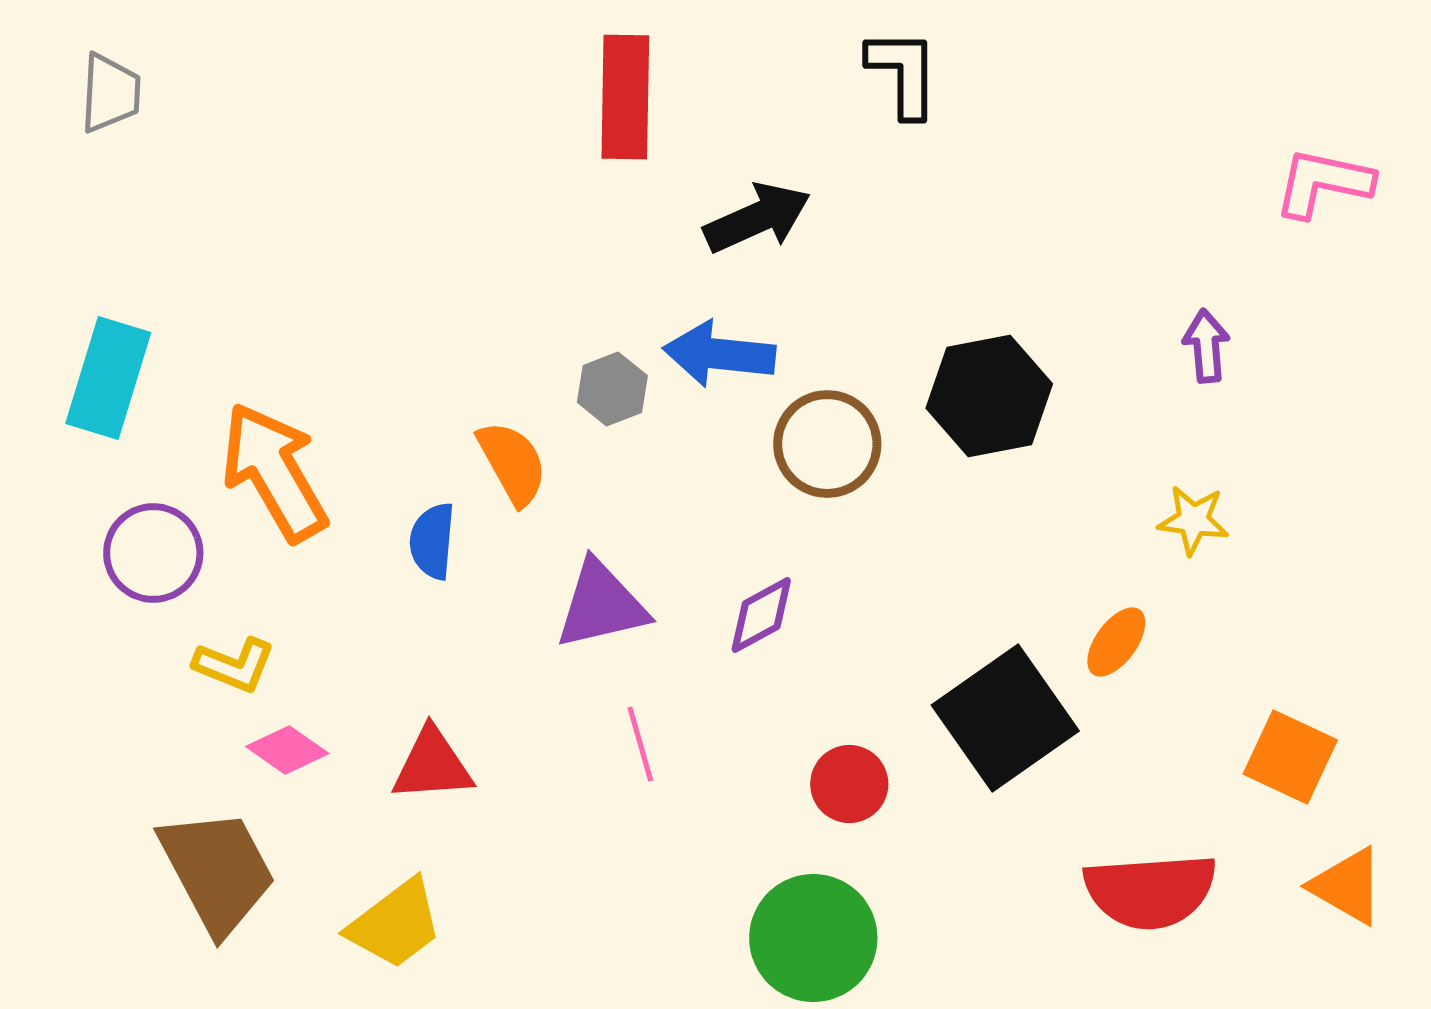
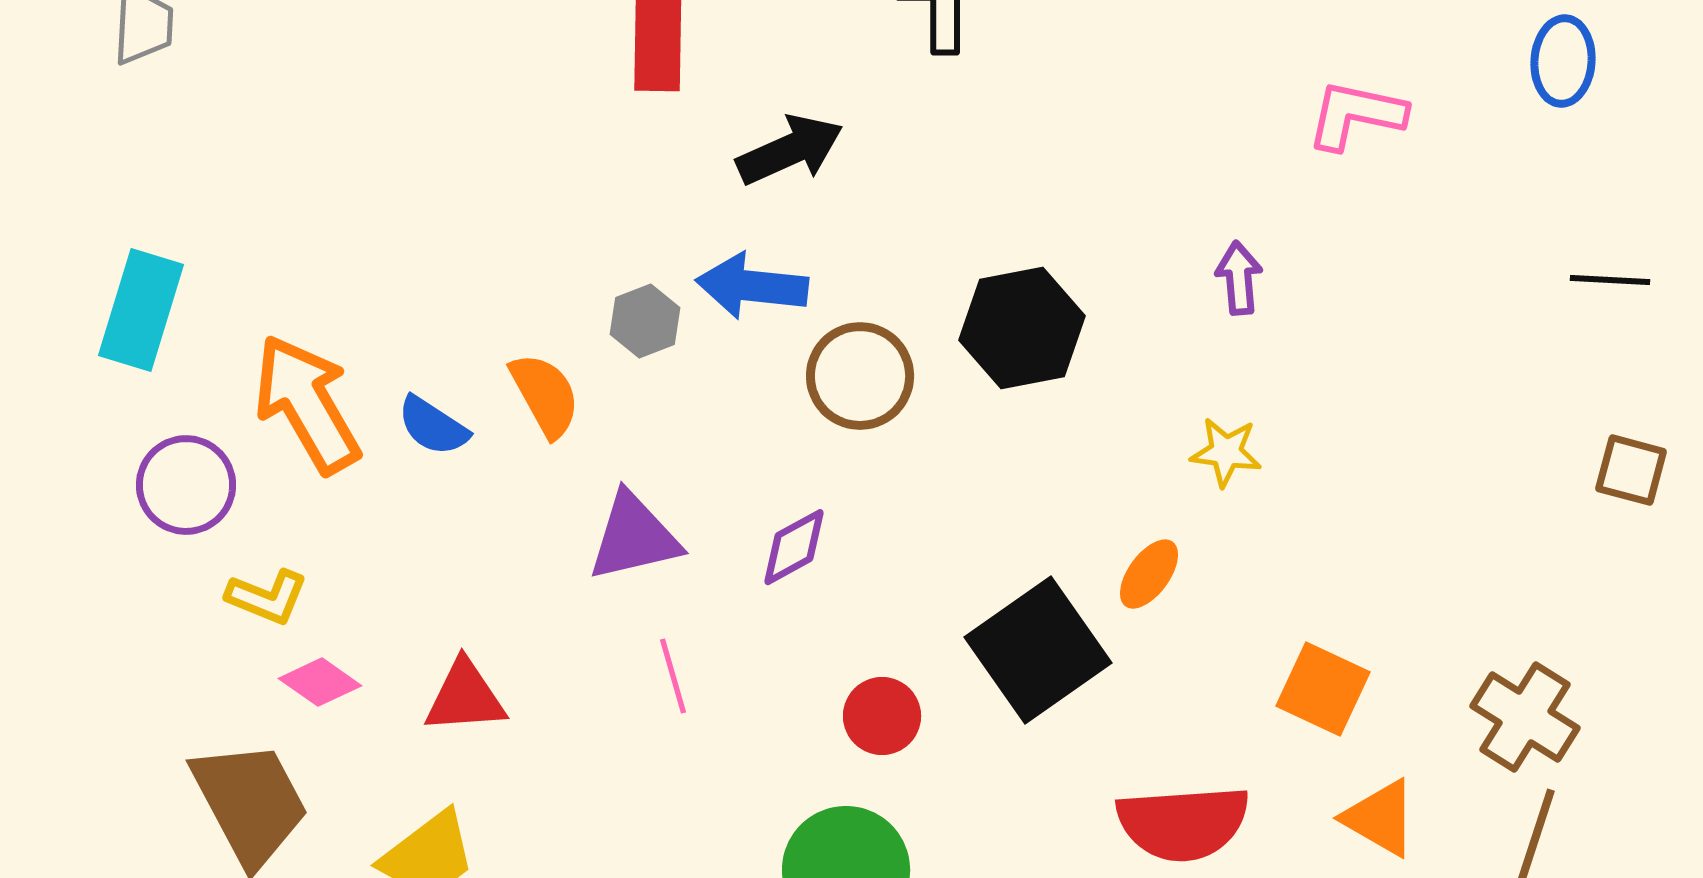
blue semicircle: (432, 541) -> (433, 426), moved, turned -62

